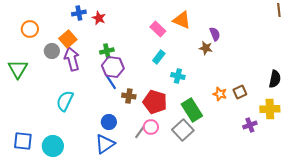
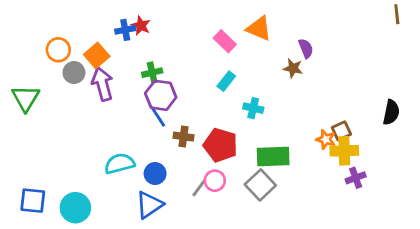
blue cross: (79, 13) -> (125, 30), moved
orange circle: (30, 29) -> (58, 50), moved
orange star: (220, 94) -> (326, 139), moved
cyan semicircle: (65, 101) -> (119, 164), moved, turned 50
yellow cross: (270, 109) -> (344, 151), moved
green rectangle: (192, 110) -> (273, 156), turned -60

